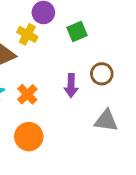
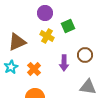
yellow cross: (27, 34) -> (47, 36), moved

